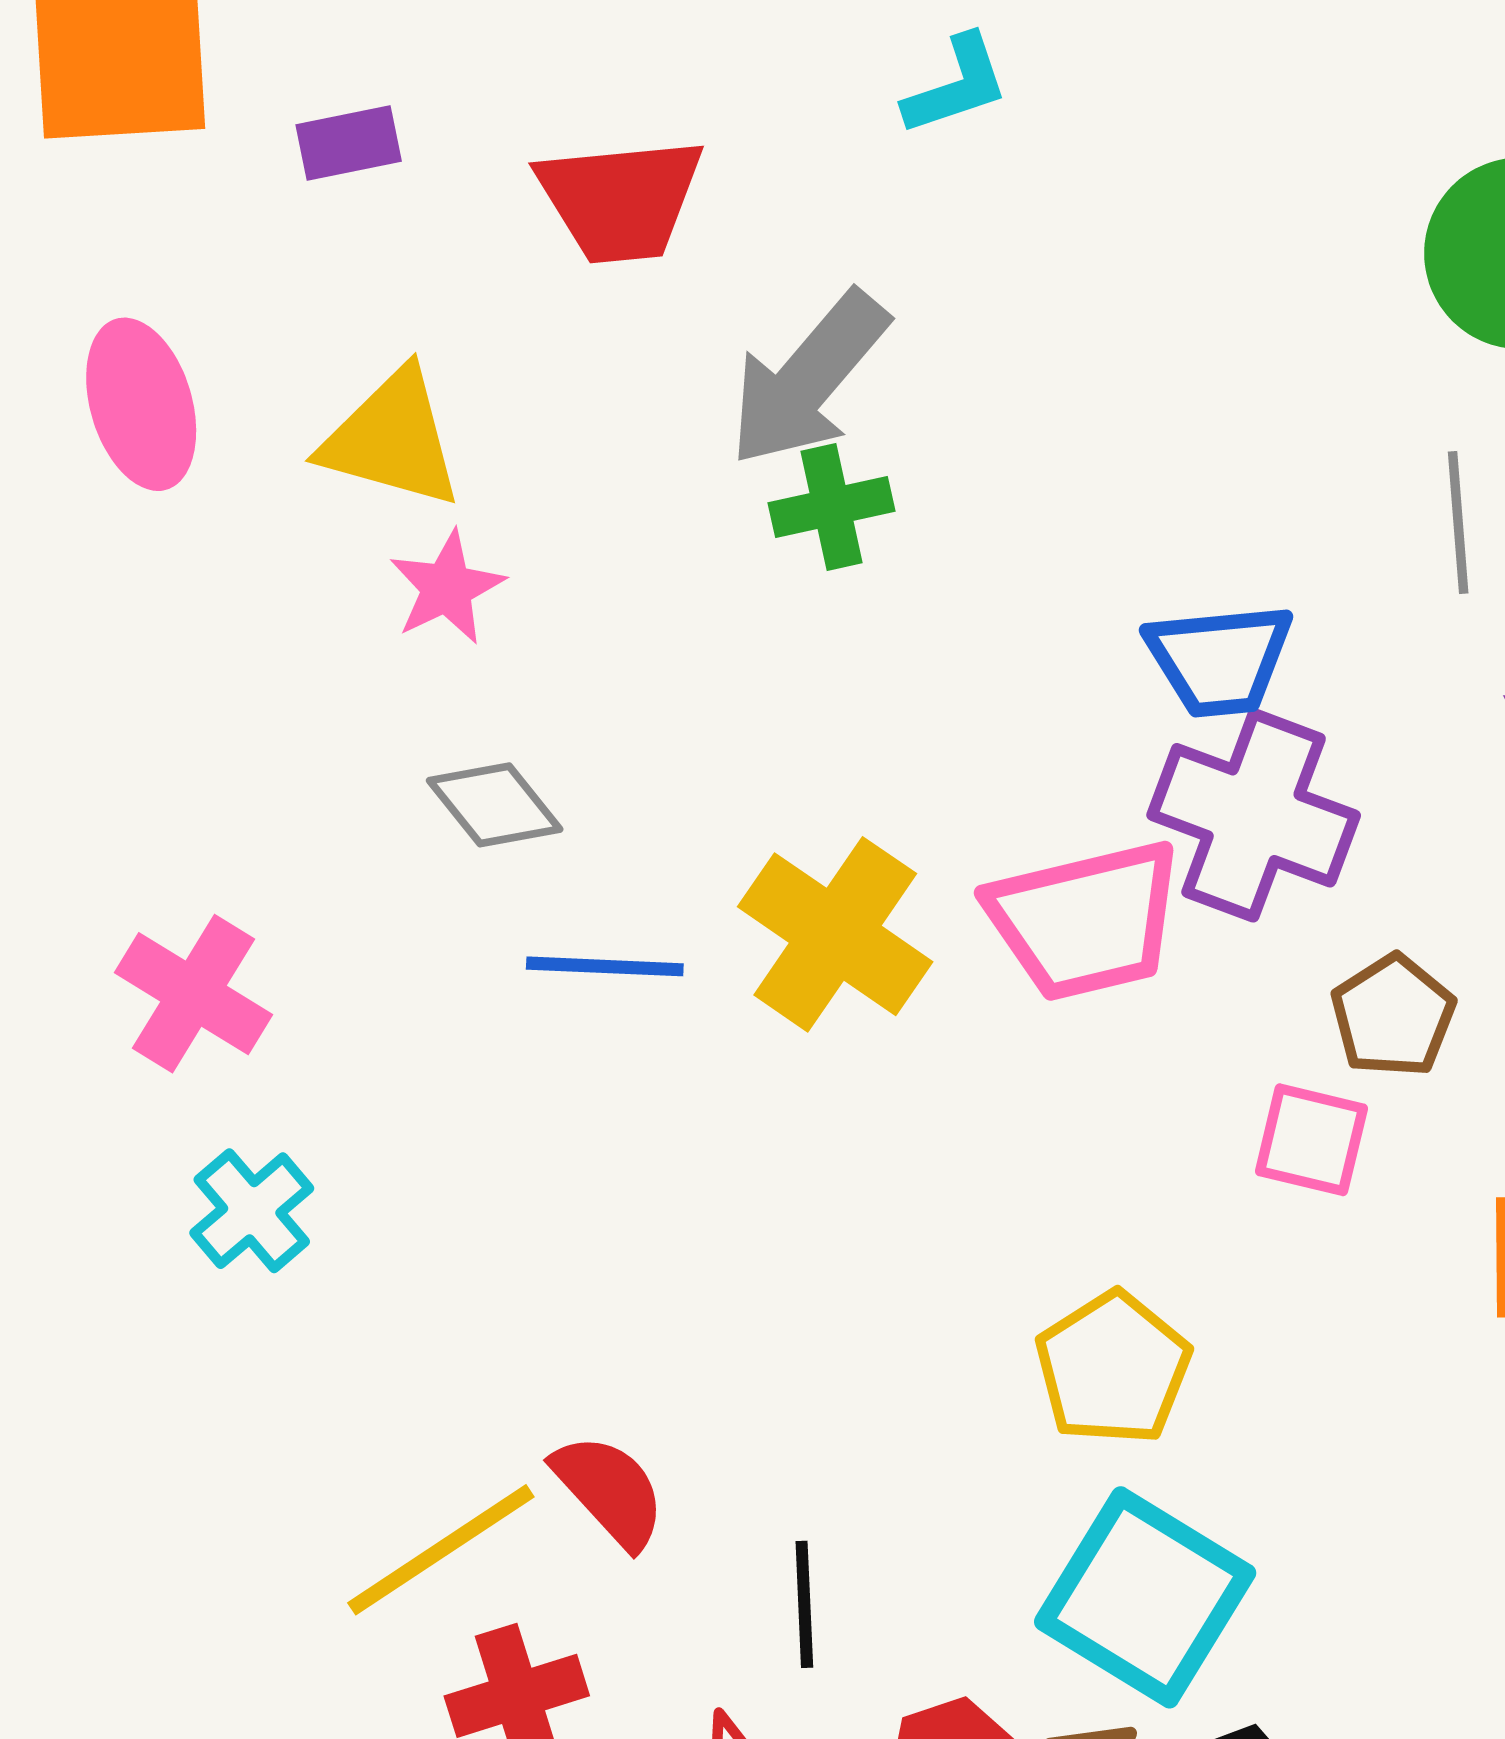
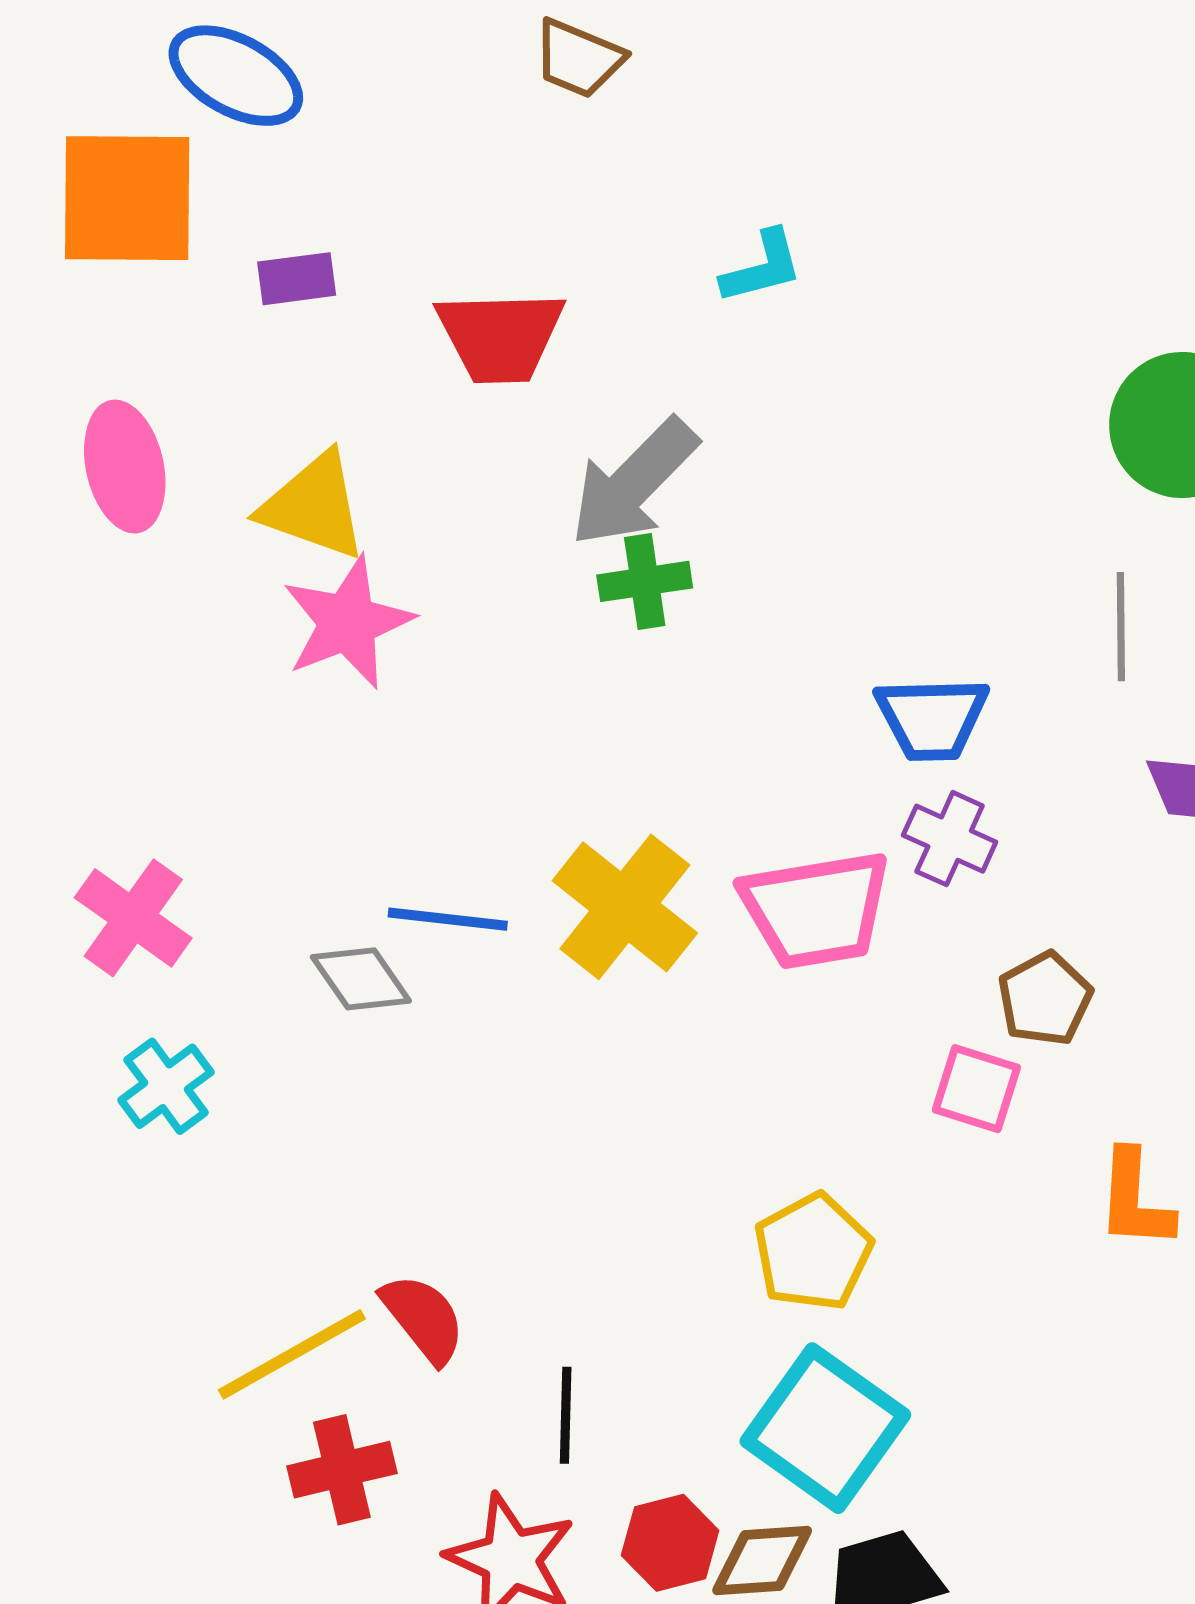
pink star: (447, 588) -> (348, 622), size x1.5
gray diamond: (495, 805) -> (361, 979), moved
purple cross: (1254, 815) -> (950, 839), size x0.6

